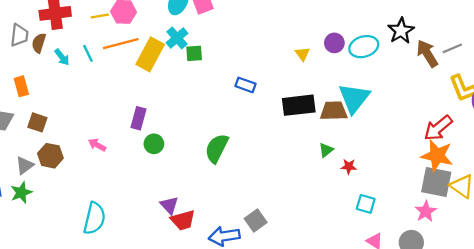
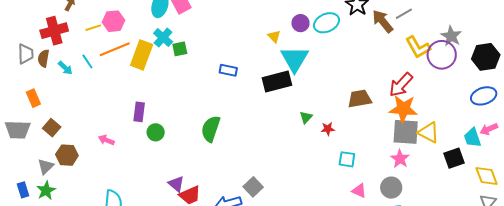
cyan triangle: (354, 98) -> (295, 59), moved
brown trapezoid: (334, 111) -> (360, 99), moved
brown square: (37, 122) -> (52, 128), turned 30

